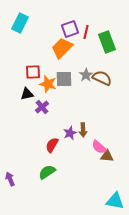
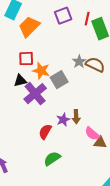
red line: (86, 32) -> (87, 19), moved
orange trapezoid: (62, 48) -> (29, 27), moved
gray square: (64, 79) -> (59, 80), moved, turned -30
purple cross: (42, 107) -> (35, 94), size x1.6
green semicircle: (47, 172) -> (52, 159), moved

